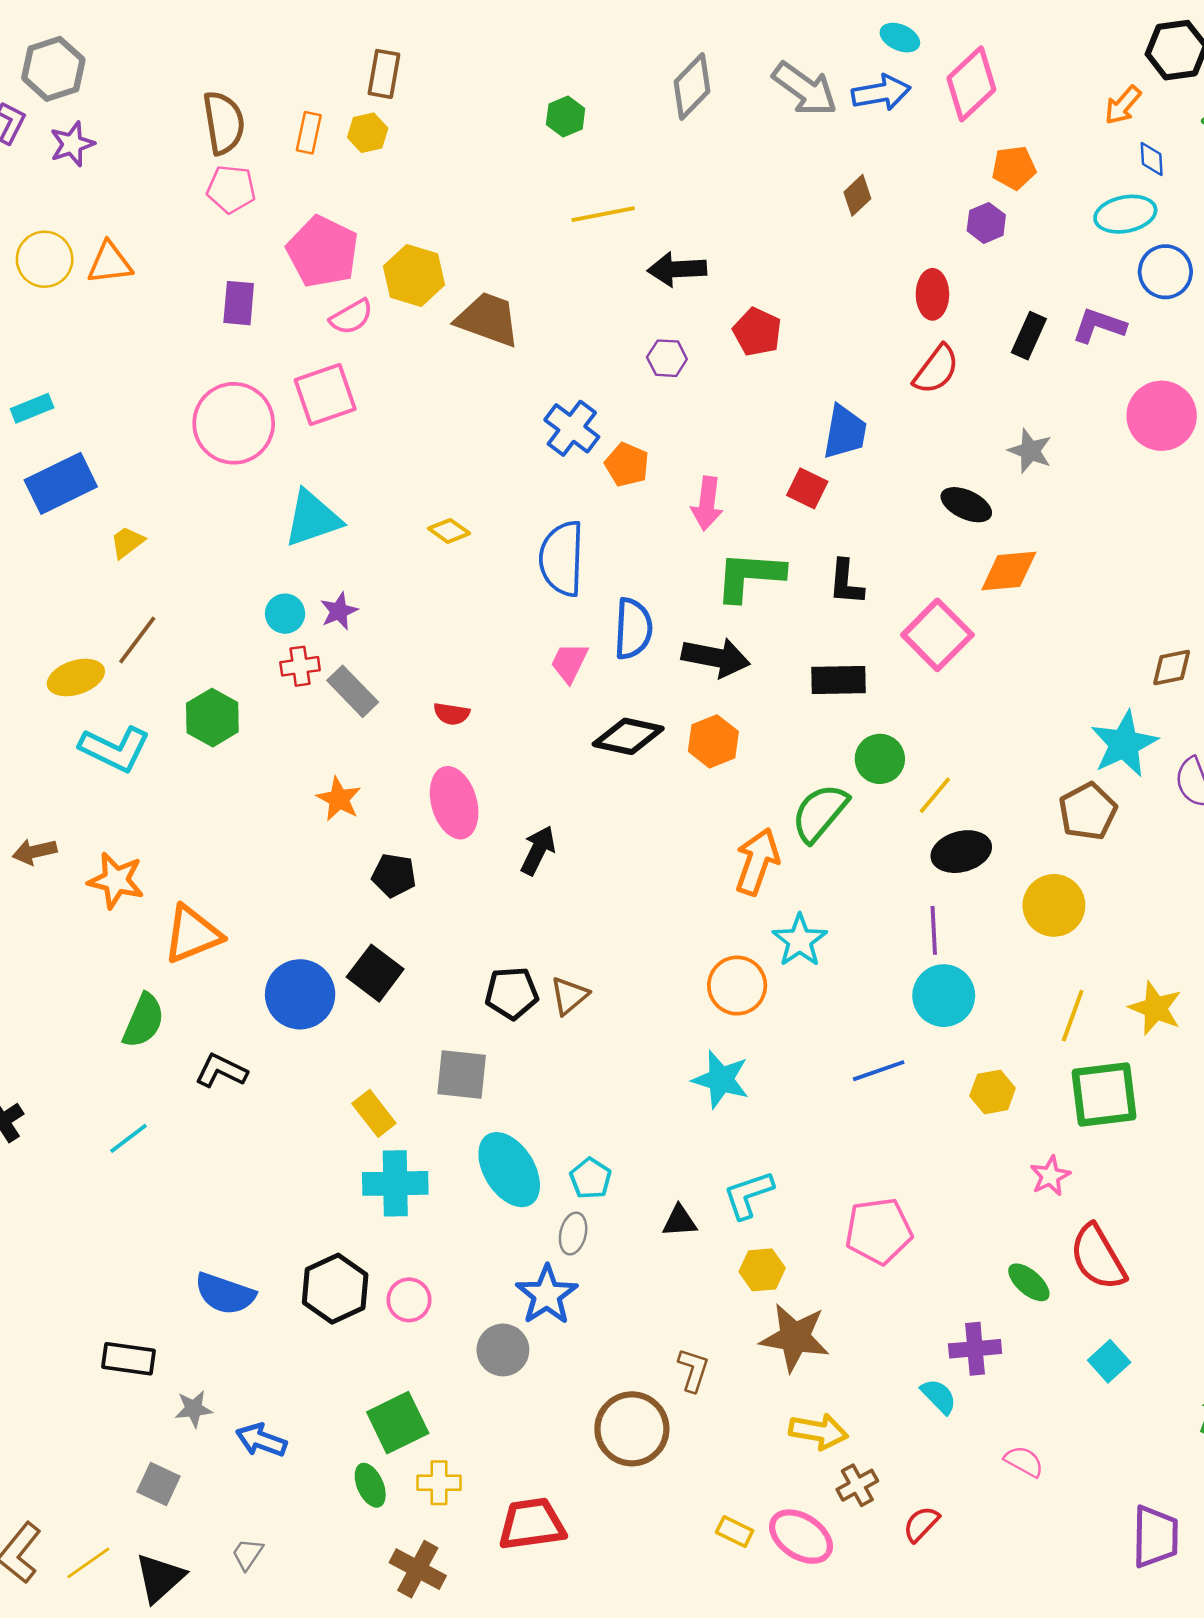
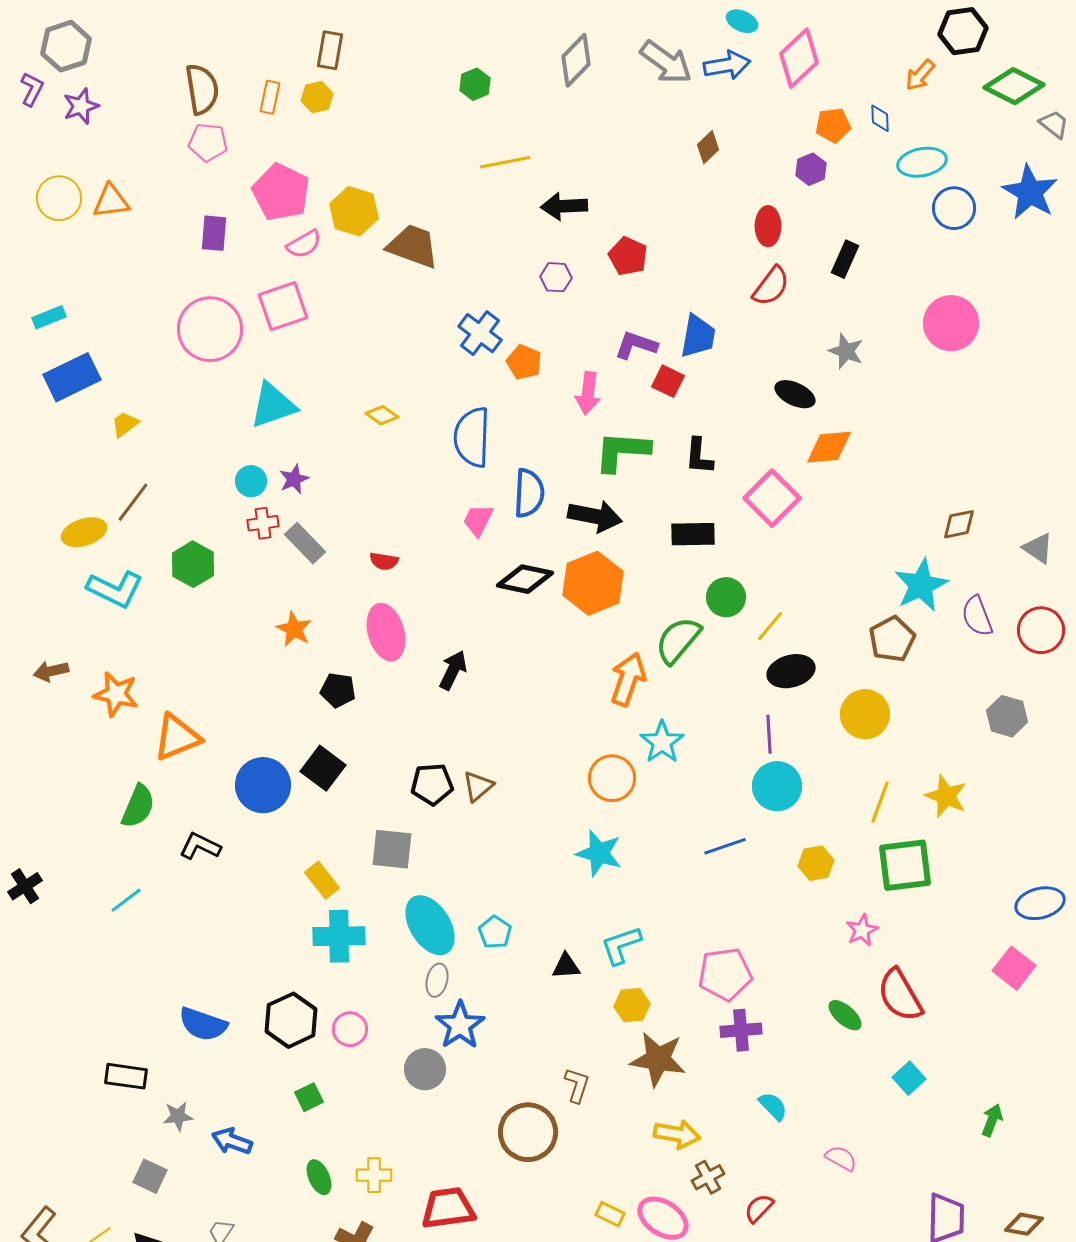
blue diamond: (1152, 159) -> (880, 118), moved
purple L-shape: (1099, 326) -> (636, 345), moved
orange hexagon: (713, 741) -> (593, 583), size x1.5
gray ellipse: (573, 1234) -> (437, 980), moved
purple cross: (975, 1349) -> (741, 1030), moved
green square: (398, 1423) -> (309, 1097), moved, size x0.6

